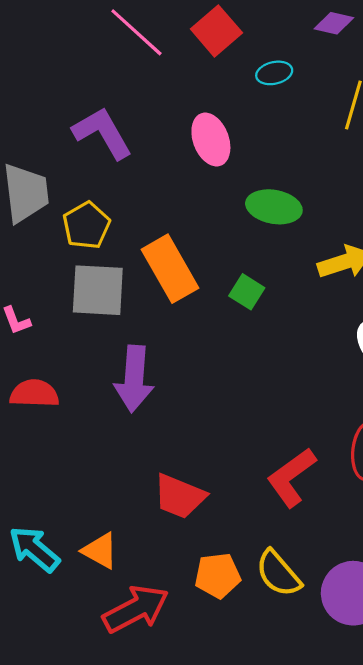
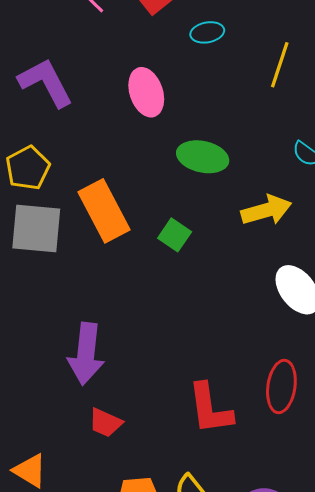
purple arrow: (134, 379) -> (86, 354), moved
red L-shape: (291, 477) -> (210, 409), turned -64
red trapezoid: (179, 496) -> (106, 423), size x0.7

